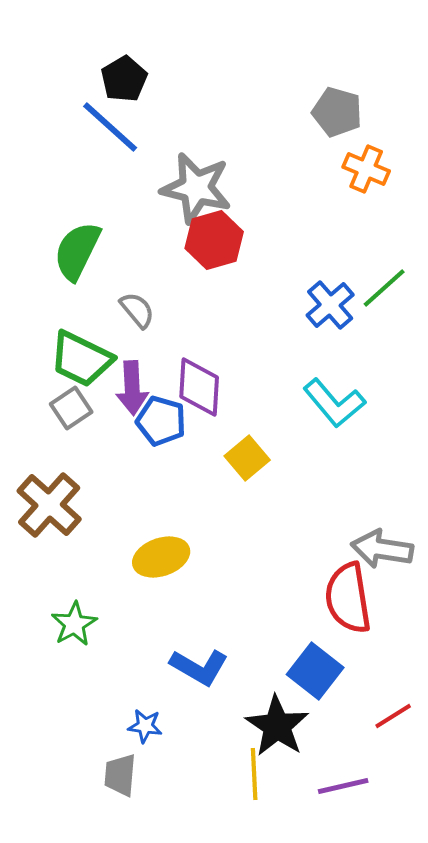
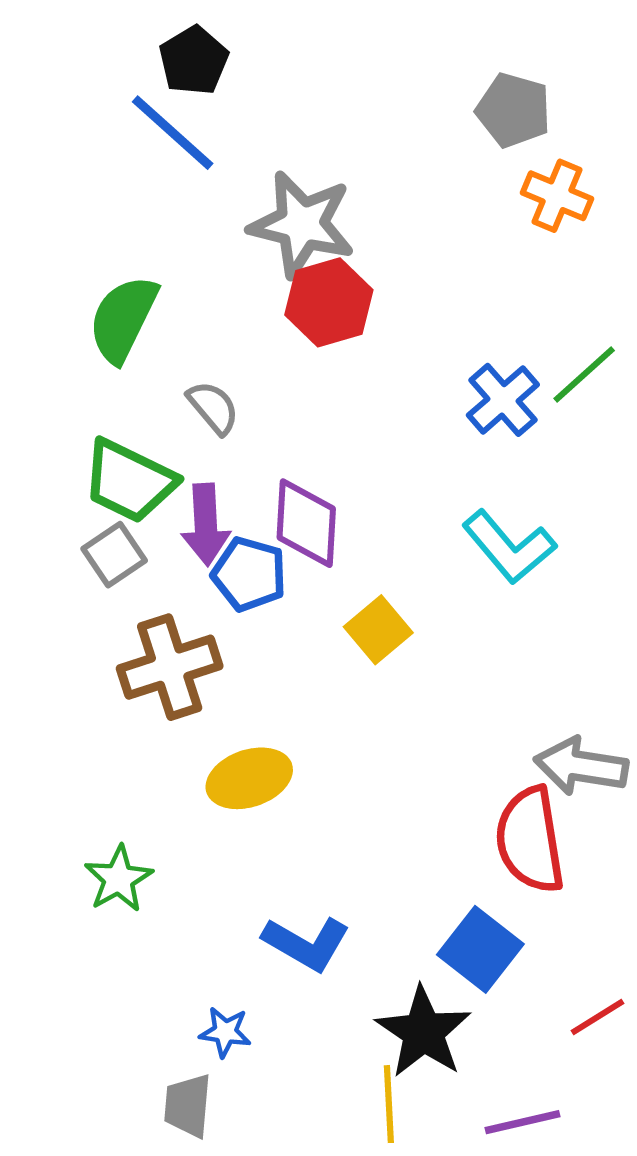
brown cross: (49, 505) -> (170, 667), moved, turned 30

